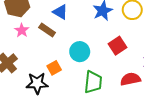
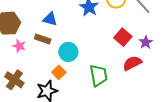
red square: (117, 46) -> (123, 37), moved
cyan circle: (80, 52) -> (68, 52), moved

